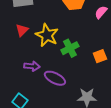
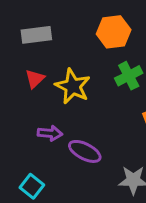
green cross: (70, 48) -> (129, 76), moved

